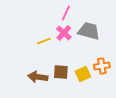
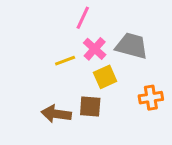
pink line: (66, 13) -> (83, 18), moved
yellow square: (83, 74) -> (105, 77), moved

